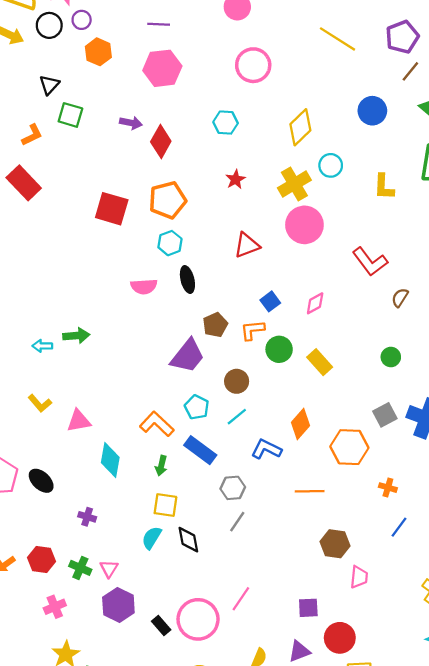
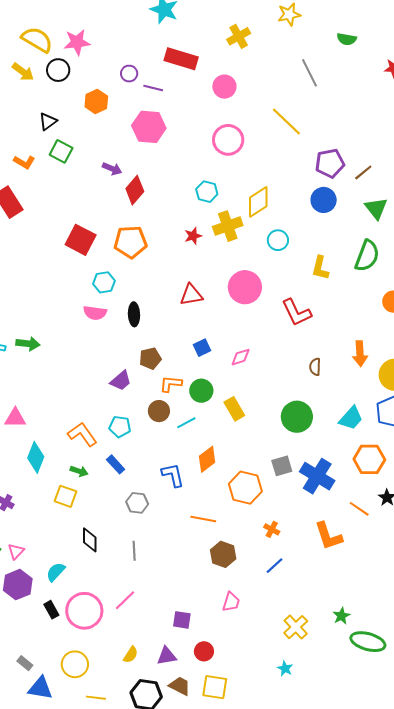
purple circle: (82, 20) -> (129, 74), moved
purple pentagon: (402, 37) -> (330, 163), moved
yellow line: (338, 39) -> (286, 121), moved
cyan hexagon: (226, 123) -> (207, 192), moved
orange L-shape: (32, 135) -> (24, 162), turned 45
yellow cross: (294, 184) -> (228, 226), moved
cyan hexagon: (170, 243) -> (104, 282), moved
red L-shape: (370, 262) -> (296, 312), moved
brown semicircle: (400, 298) -> (315, 367), turned -42
orange L-shape: (252, 330) -> (171, 384), moved
purple trapezoid: (188, 356) -> (121, 381), size x0.7
green circle: (391, 357) -> (297, 417), size x1.8
cyan pentagon: (197, 407) -> (120, 427), turned -30
cyan line: (237, 417) -> (186, 423), moved
blue L-shape: (266, 449) -> (173, 475), turned 40
blue rectangle: (200, 450) -> (116, 464), size x0.7
green arrow: (161, 466) -> (79, 471), turned -96
yellow square: (165, 505) -> (65, 496), moved
gray line: (237, 522) -> (134, 551), moved, turned -48
cyan semicircle: (152, 538) -> (56, 572), moved
brown hexagon: (335, 544) -> (223, 554), moved
red circle: (340, 638) -> (204, 651), size x0.7

